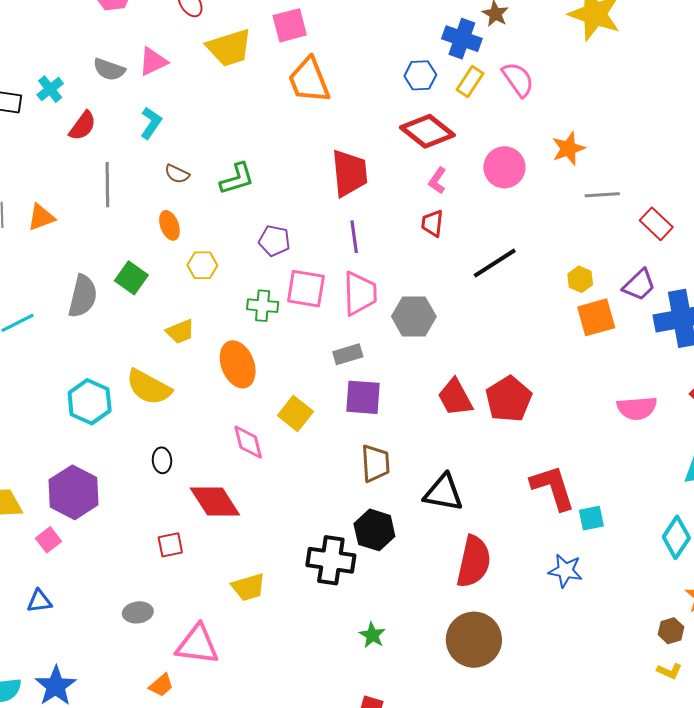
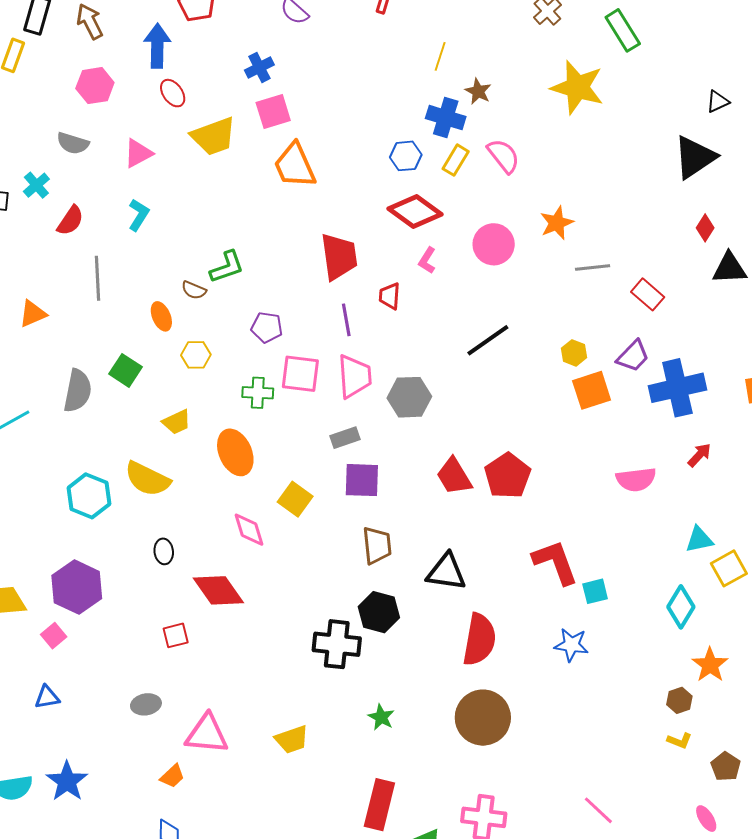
gray semicircle: (109, 69) -> (73, 143), moved
brown semicircle: (177, 174) -> (194, 290), moved
red trapezoid: (432, 223) -> (390, 296), moved
yellow trapezoid: (248, 587) -> (292, 739), moved

